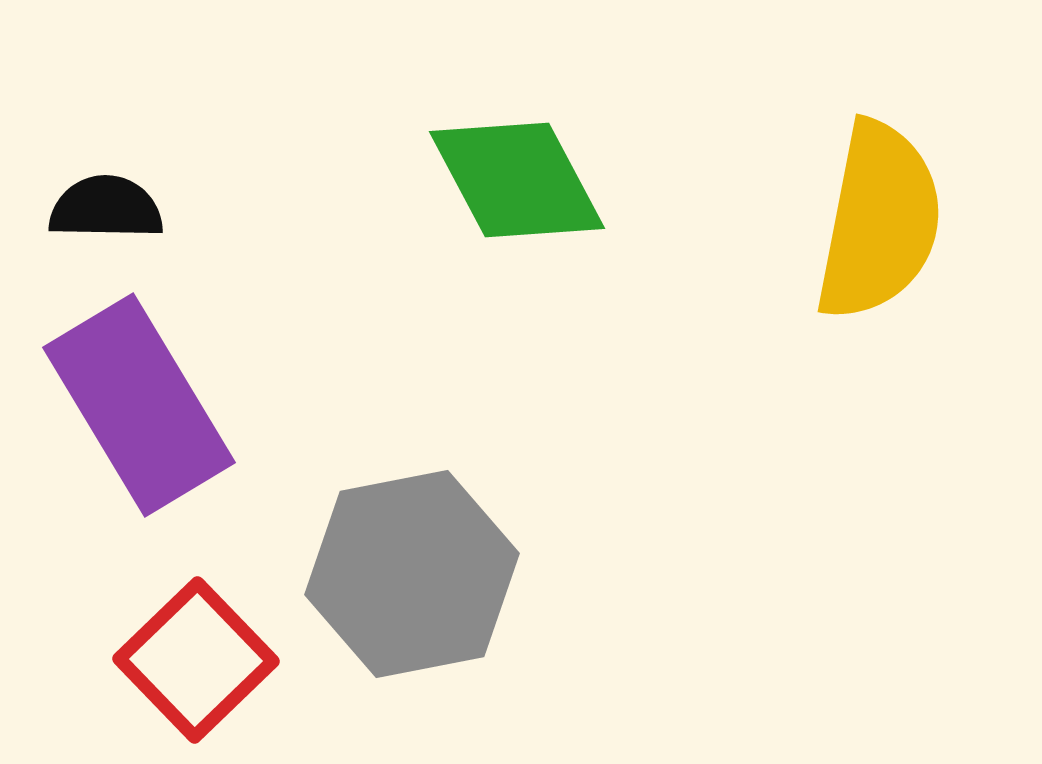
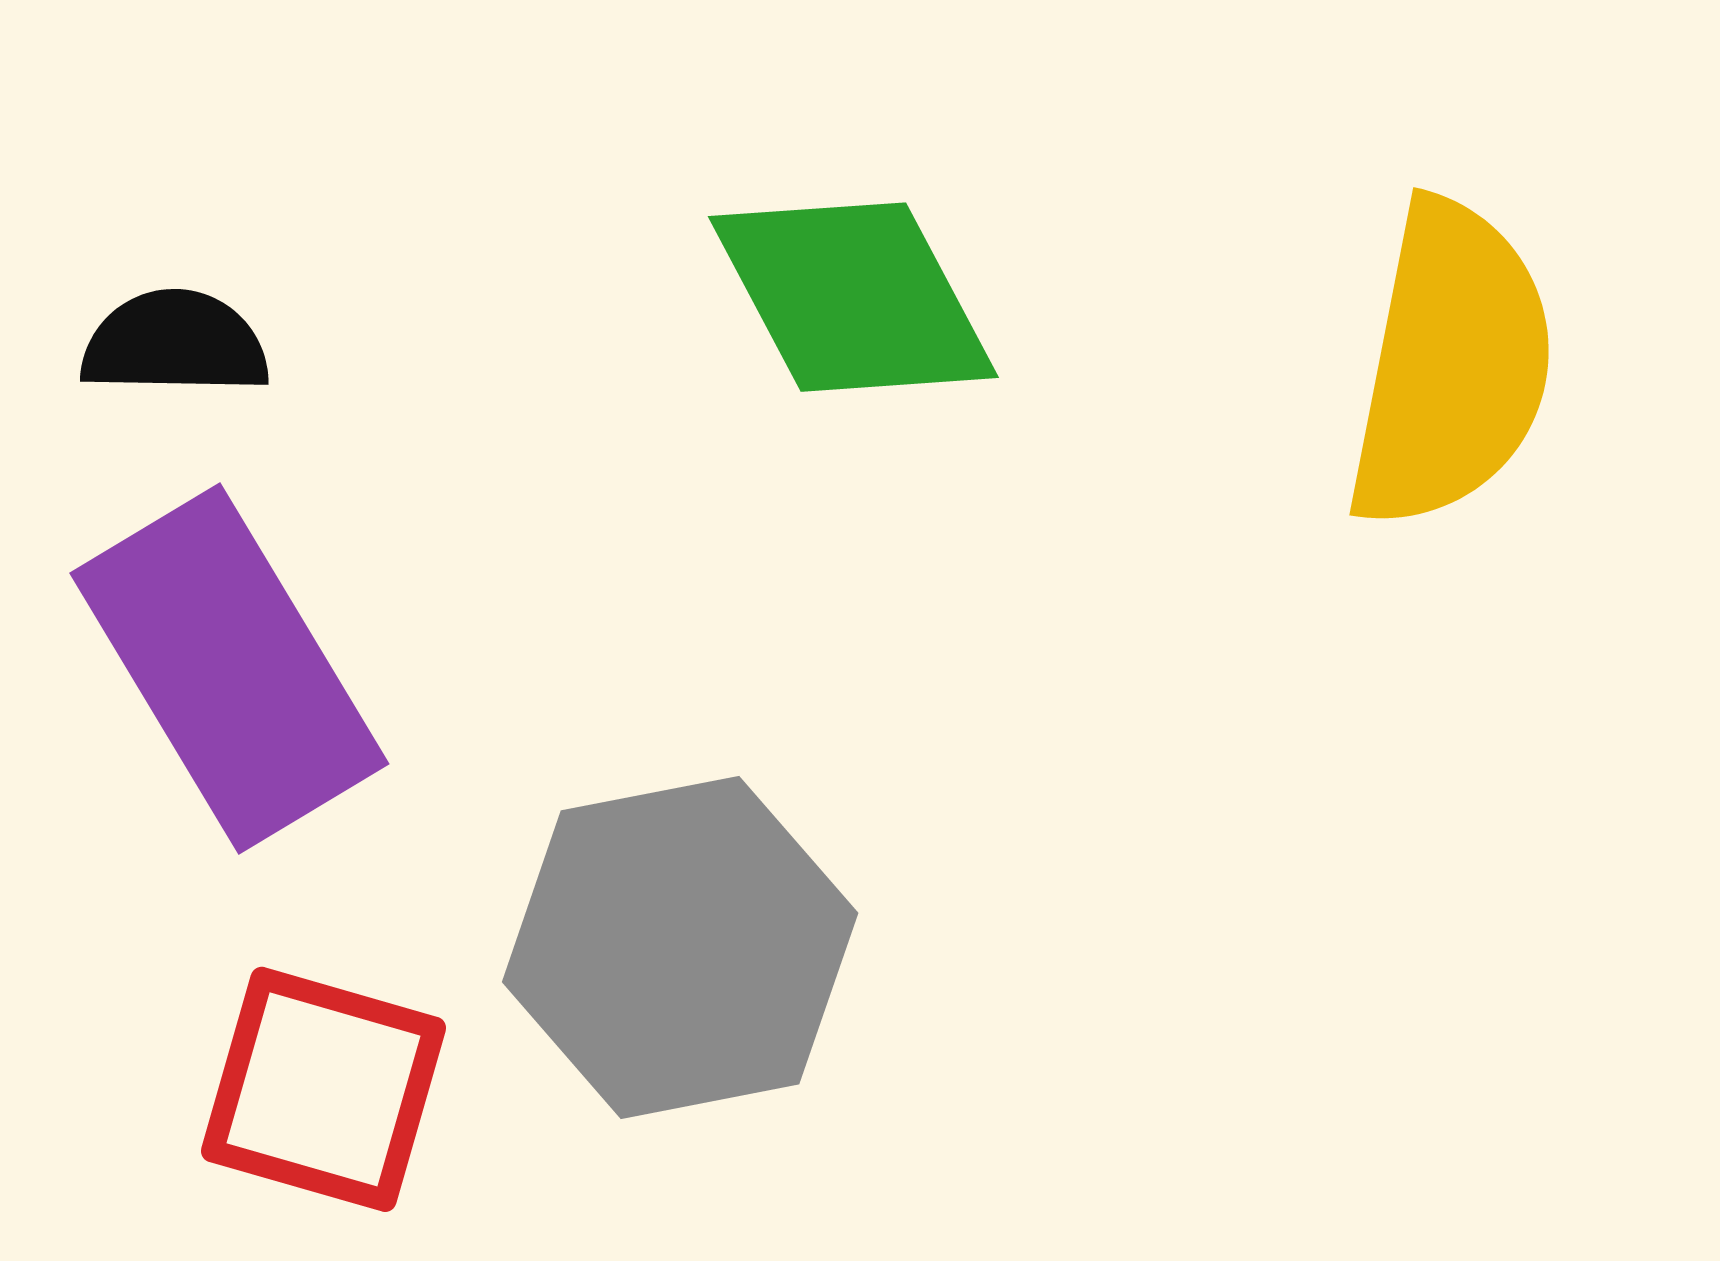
red square: (196, 660) -> (323, 1089), turned -30

